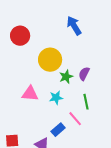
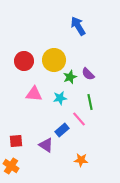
red circle: (20, 36) -> (24, 61), moved
purple semicircle: (84, 74) -> (88, 74), turned -72

